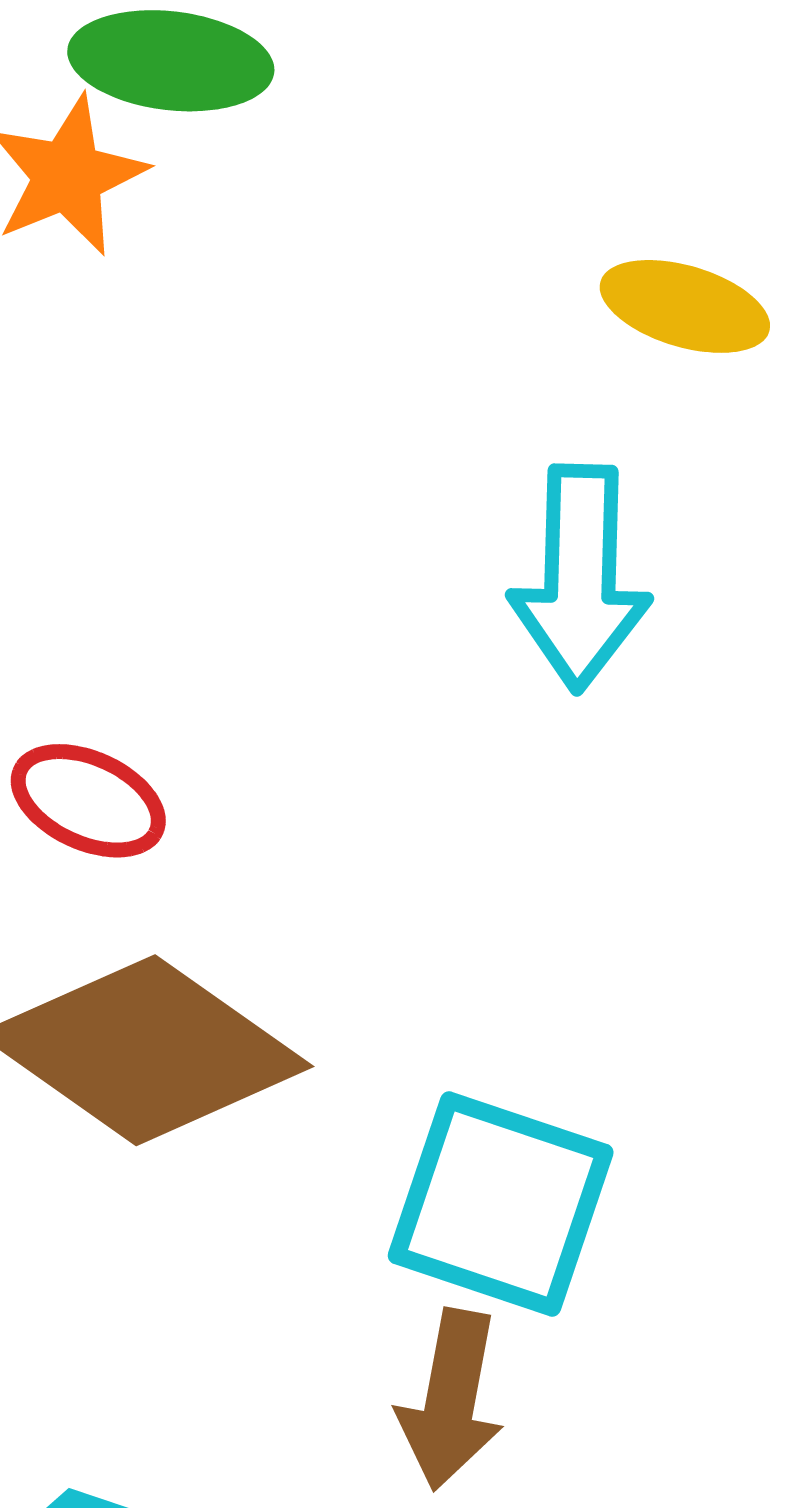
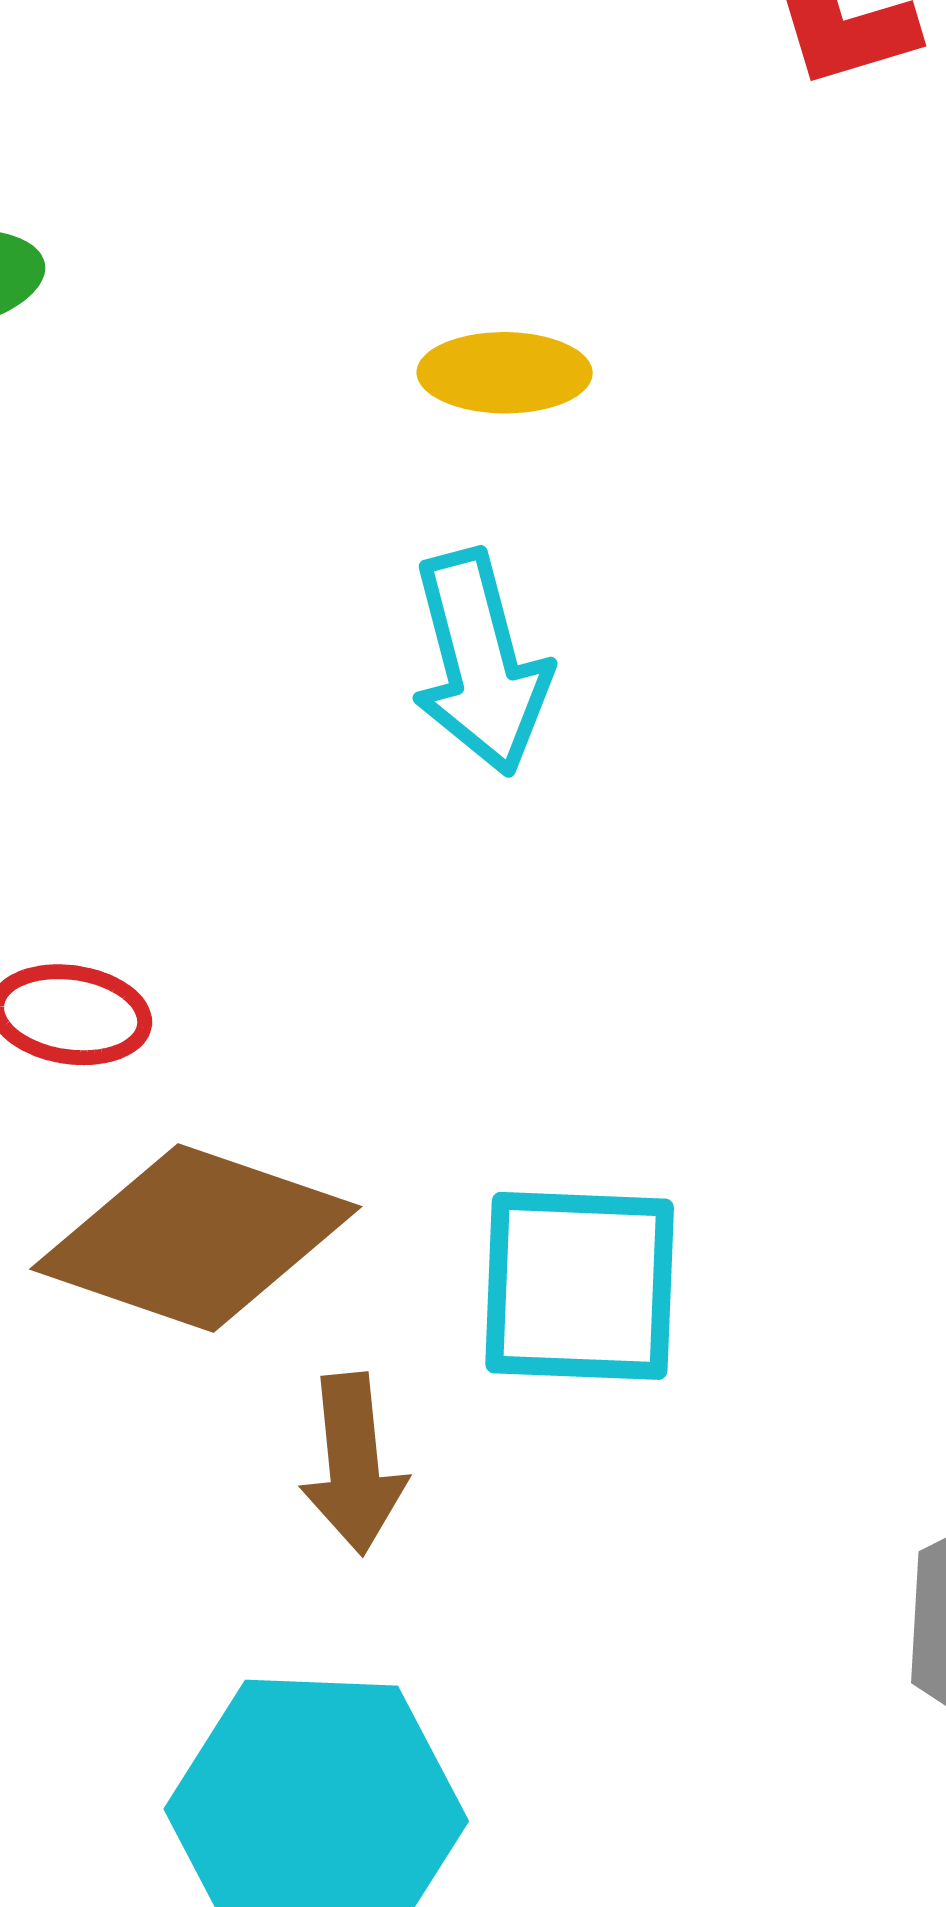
brown arrow: (451, 1400) -> (353, 1464), moved

